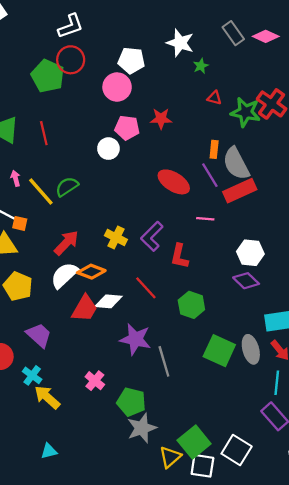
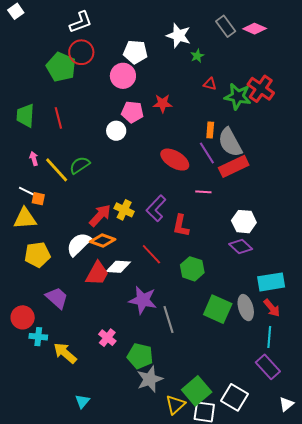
red arrow: (66, 243) -> (100, 216), moved
yellow pentagon: (18, 286) -> (37, 255), turned -30
cyan cross: (32, 375) -> (38, 337), moved, turned -30
cyan triangle: (49, 451) -> (82, 401), moved, turned -35

